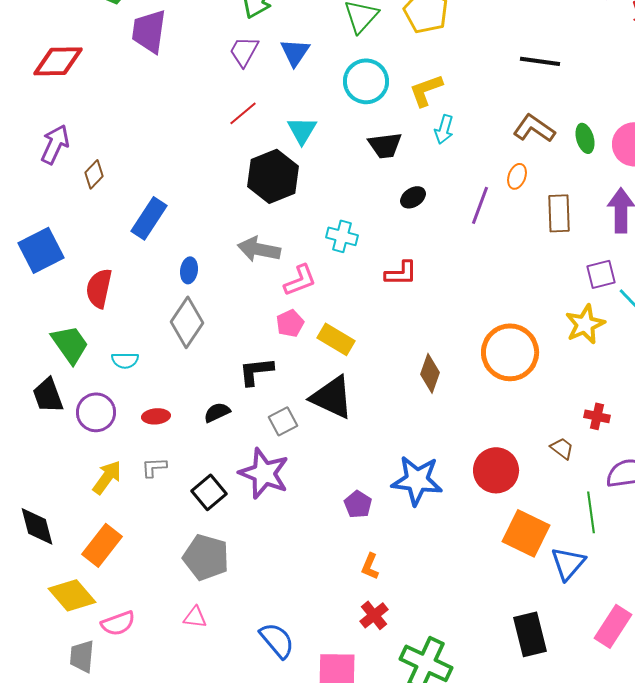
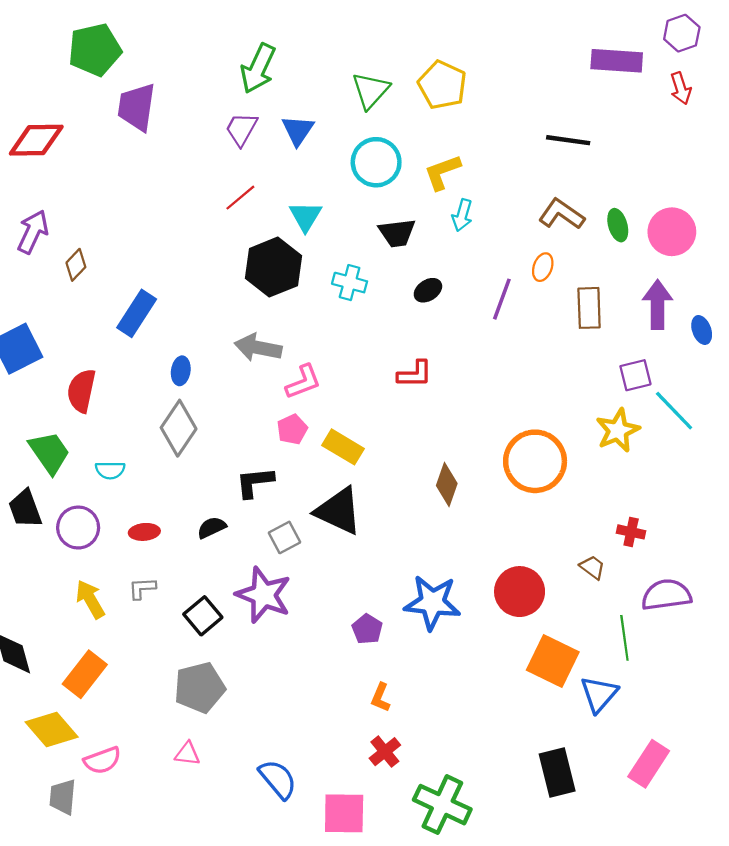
cyan cross: (342, 236) -> (350, 283), moved
yellow arrow: (107, 477) -> (90, 599), turned -66
gray pentagon: (206, 557) -> (200, 688), turned -30

